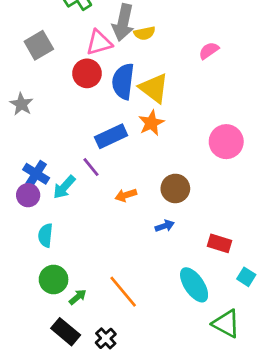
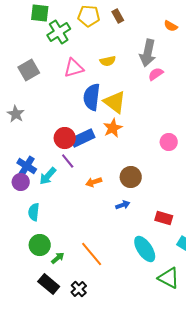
gray arrow: (123, 23) -> (148, 53), moved
red circle: (87, 73) -> (65, 138), moved
pink circle: (226, 142) -> (169, 142), size x0.7

